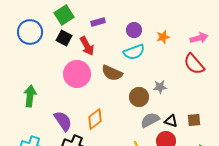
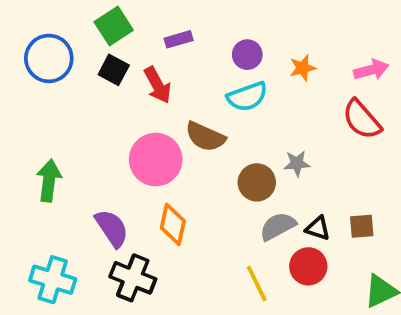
pink circle: (77, 74) -> (156, 160), moved
orange diamond: (95, 119) -> (173, 224), turned -40

